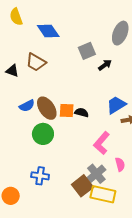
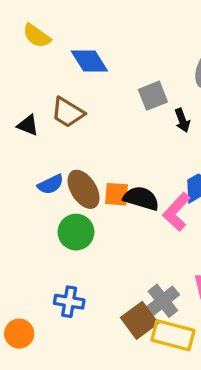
yellow semicircle: (16, 17) -> (37, 36), turned -36
black arrow: (105, 65) -> (182, 120), turned 104
black semicircle: (82, 113) -> (141, 198), size x1.5
pink L-shape: (101, 143) -> (177, 212), moved

